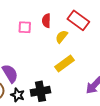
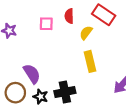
yellow rectangle: (64, 63) -> (90, 61), turned -66

